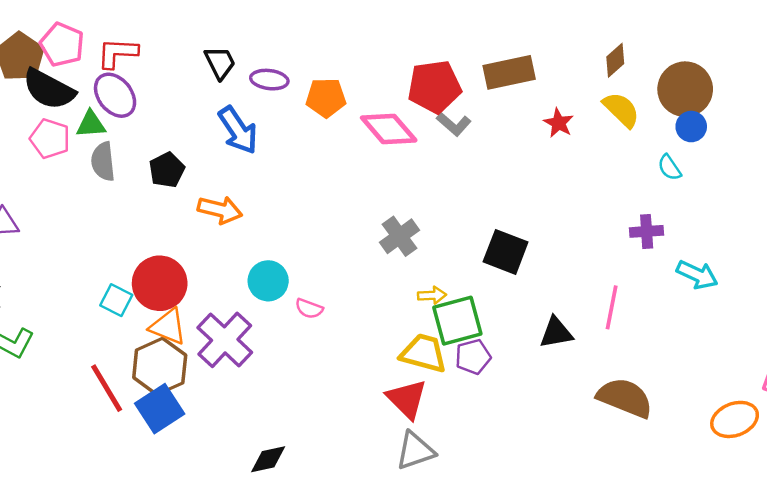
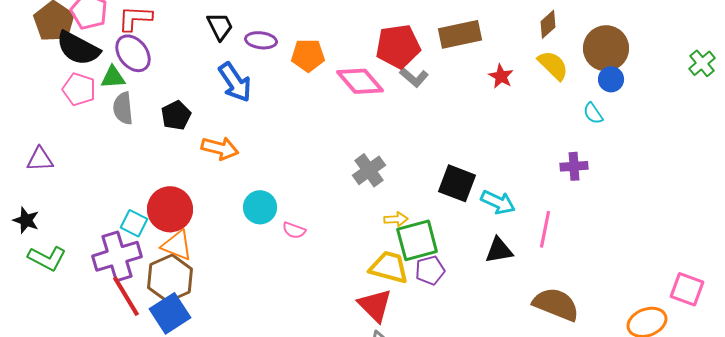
cyan arrow: (697, 275) -> (498, 202), moved
purple cross: (225, 340) -> (117, 256), moved, turned 30

